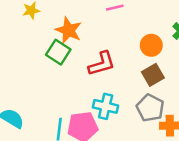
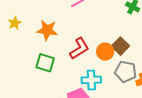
orange circle: (151, 45) -> (105, 52), moved
green square: (58, 52) -> (45, 63), moved

